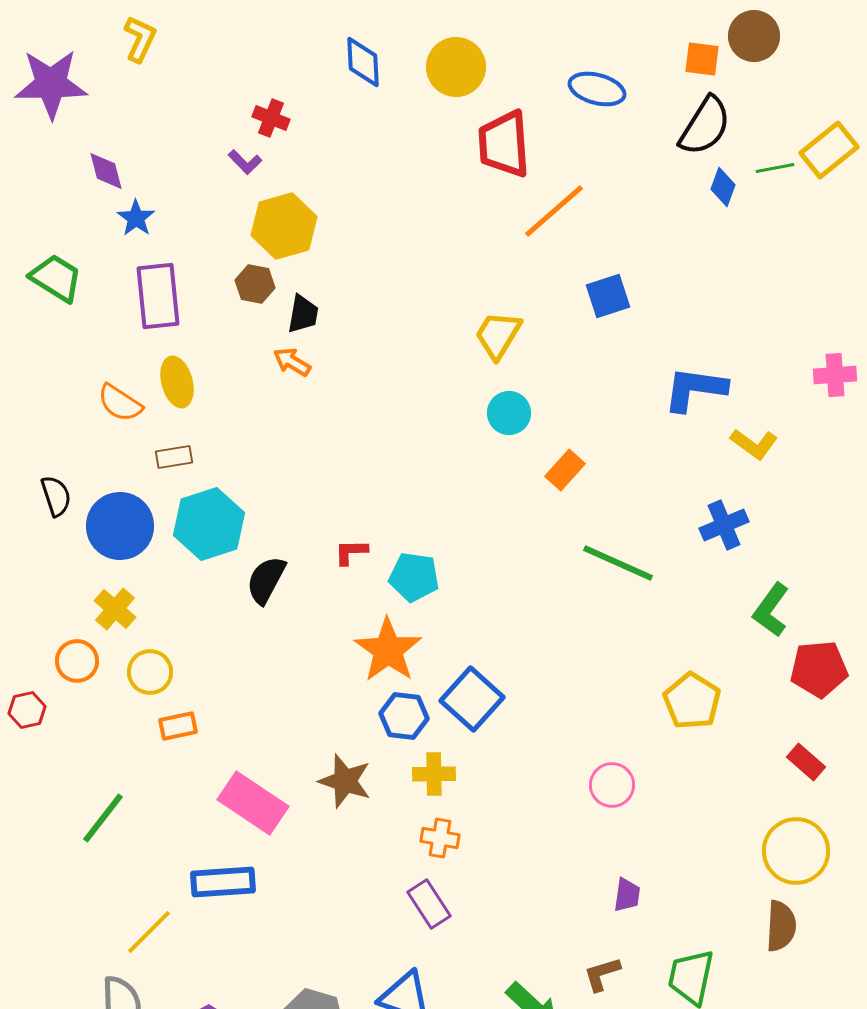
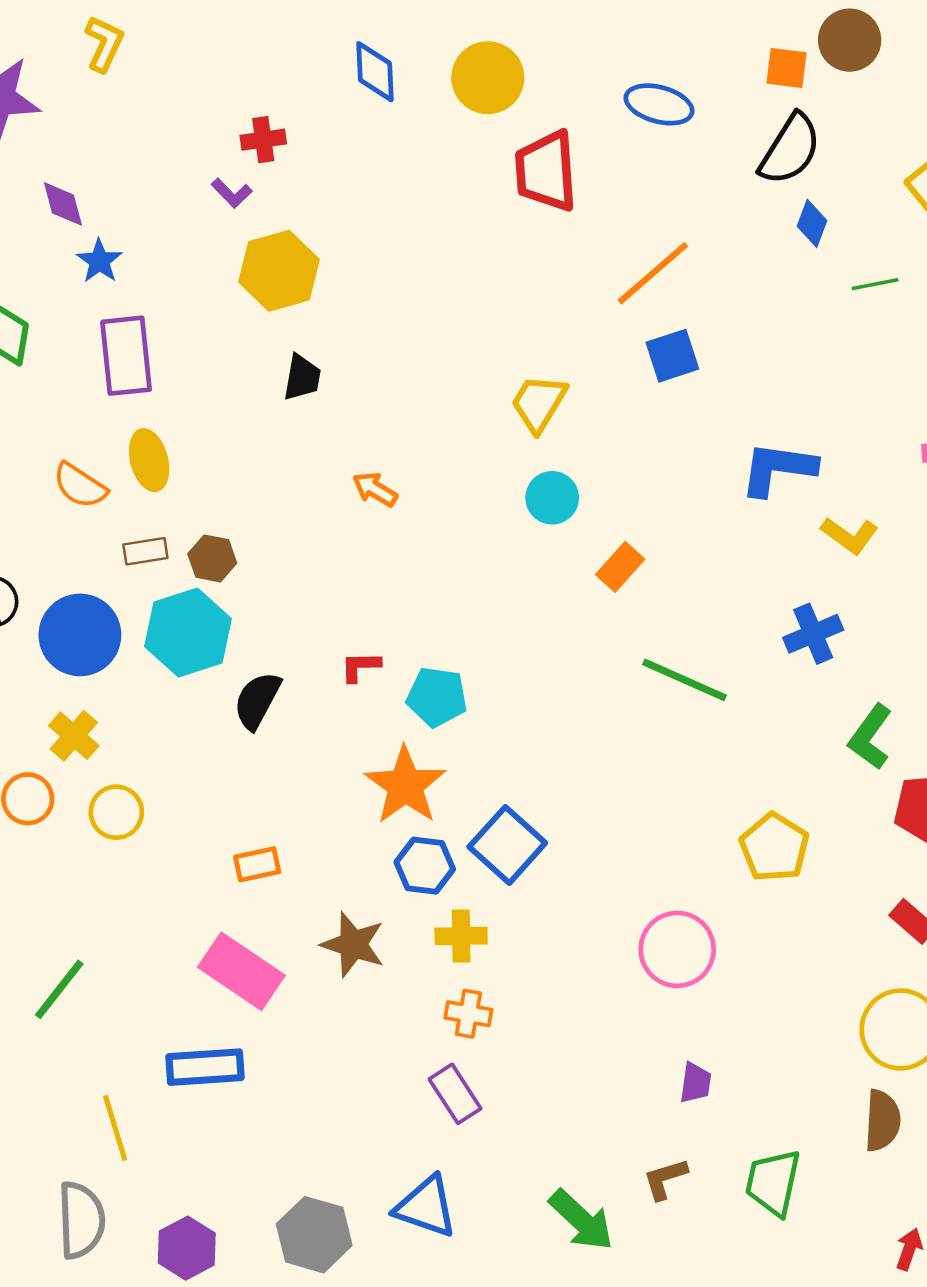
red cross: (271, 118) -> (263, 140), turned -30
green line: (775, 168) -> (875, 284), moved
orange line: (554, 211) -> (653, 273), moved
brown hexagon: (255, 284) -> (212, 558), moved
orange arrow: (292, 362) -> (375, 489), moved
orange rectangle: (178, 726) -> (257, 864), moved
pink circle: (612, 785) -> (677, 949), size x1.4
yellow line: (149, 932) -> (115, 1128), turned -62

